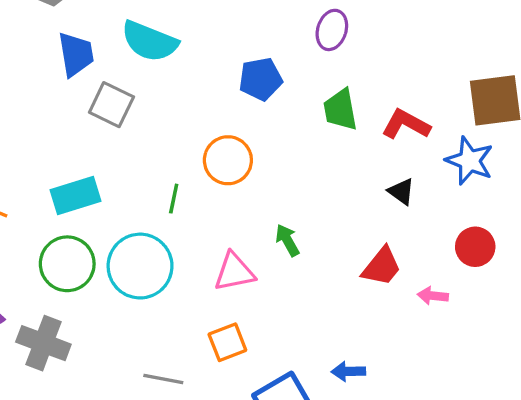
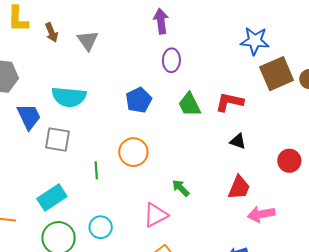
blue star: (469, 161) -> (255, 41), moved
green line: (174, 199) -> (96, 170), moved
cyan circle: (140, 266) -> (101, 227), size x0.6
pink arrow: (433, 296) -> (261, 214), moved, size x1.5

